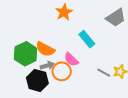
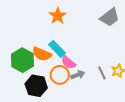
cyan rectangle: (87, 39) -> (57, 49), moved
gray arrow: (47, 66) -> (78, 75), moved
gray line: (104, 73) -> (102, 73), turned 40

